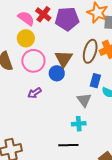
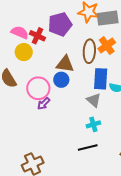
red cross: (43, 14) -> (37, 36), moved
brown triangle: (64, 59) -> (65, 64), turned -42
pink circle: (33, 61) -> (38, 88), moved
blue rectangle: (95, 81) -> (101, 79), size x1.5

